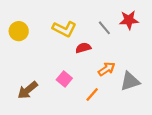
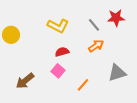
yellow circle: (19, 31) -> (11, 35), moved
red semicircle: (83, 48) -> (62, 52), moved
orange arrow: (107, 69) -> (96, 46), moved

